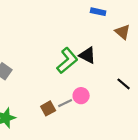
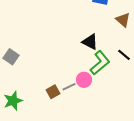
green L-shape: (67, 61) -> (100, 63), moved
black line: (124, 84) -> (124, 55), moved

